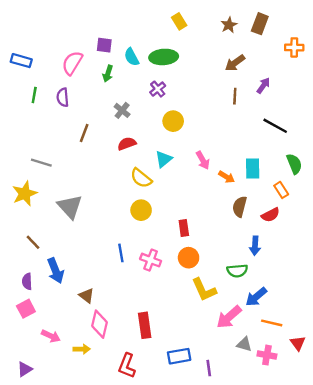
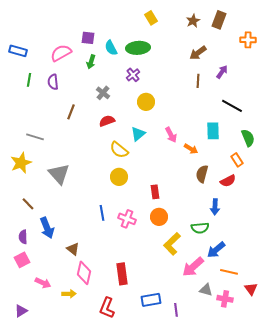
pink semicircle: (72, 63) -> (61, 53), turned 30
cyan rectangle: (253, 169) -> (213, 131), moved
yellow L-shape: (204, 290) -> (172, 244), turned 70

